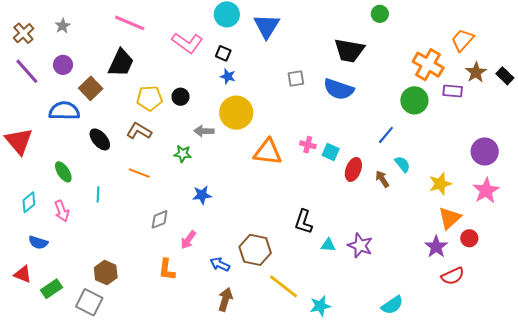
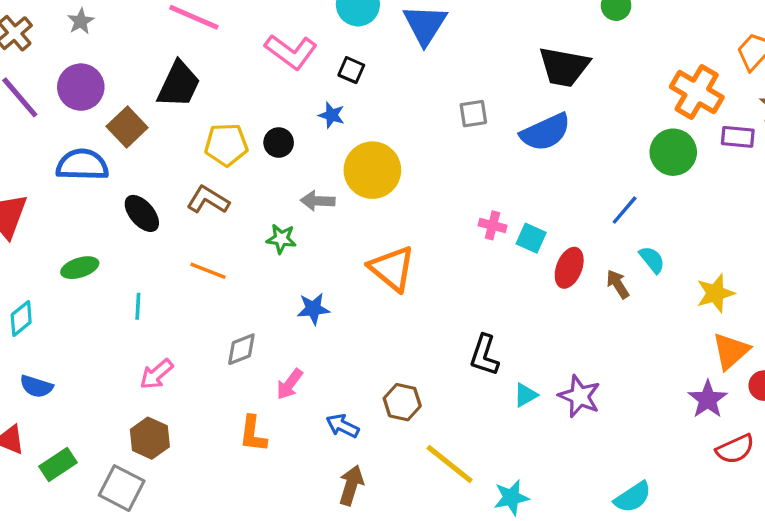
purple circle: (63, 65) -> (81, 87), size x1.4
blue star: (228, 76) -> (332, 115), moved
blue semicircle: (339, 89) -> (545, 132), turned -44
orange triangle: (268, 152) -> (392, 268), moved, turned 32
green ellipse: (63, 172) -> (80, 268), turned -75
pink arrow: (62, 211) -> (156, 374), moved, turned 70
cyan triangle: (328, 245) -> (526, 395), turned -35
brown hexagon: (255, 250) -> (402, 402), size x0.7

